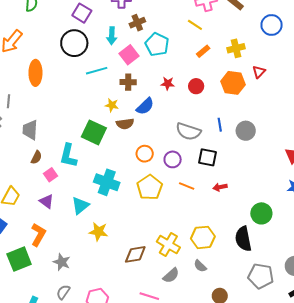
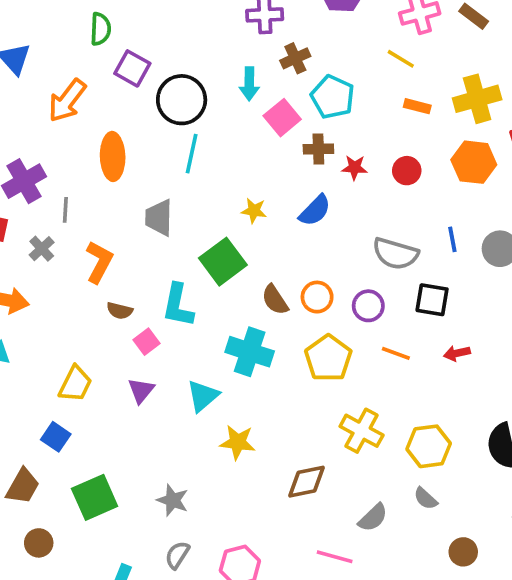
purple square: (82, 13) -> (132, 68), moved
yellow cross: (236, 48) -> (477, 99), size x1.4
orange rectangle: (203, 51) -> (417, 106), turned 56
cyan line: (97, 71) -> (192, 154), moved, turned -60
brown cross: (128, 82) -> (318, 149), moved
brown semicircle: (125, 124) -> (275, 300), moved, turned 66
gray trapezoid: (30, 130) -> (159, 218), moved
green square: (94, 132) -> (223, 262), turned 30
brown semicircle: (36, 157) -> (120, 311), turned 80
purple triangle: (47, 201) -> (141, 391), turned 35
orange L-shape: (38, 235) -> (99, 262), moved
yellow cross: (168, 245) -> (362, 431), moved

